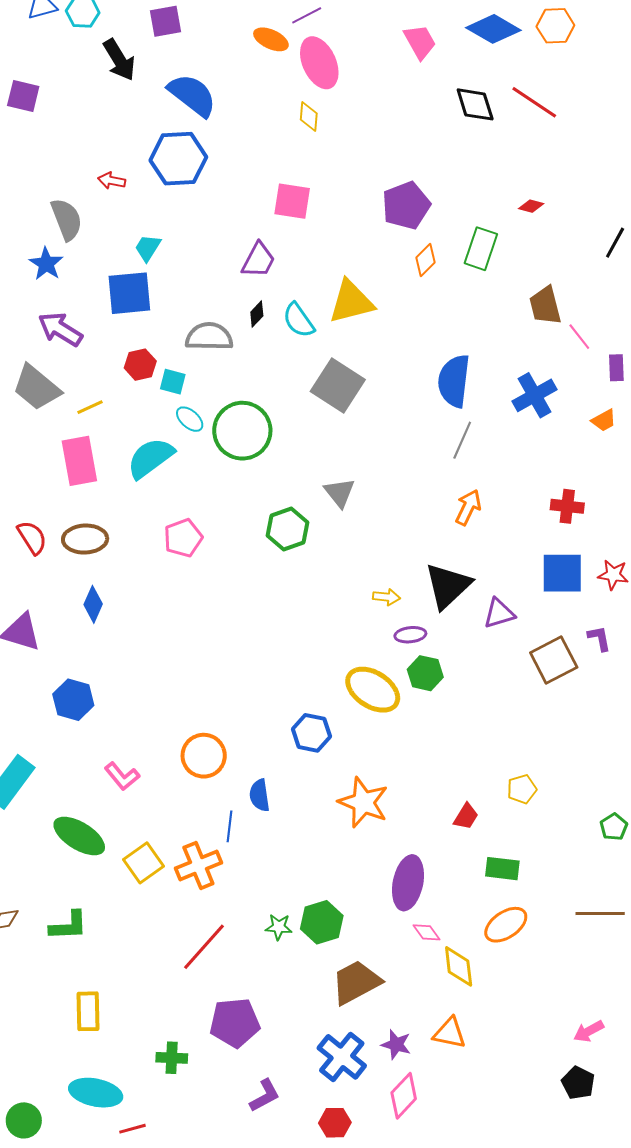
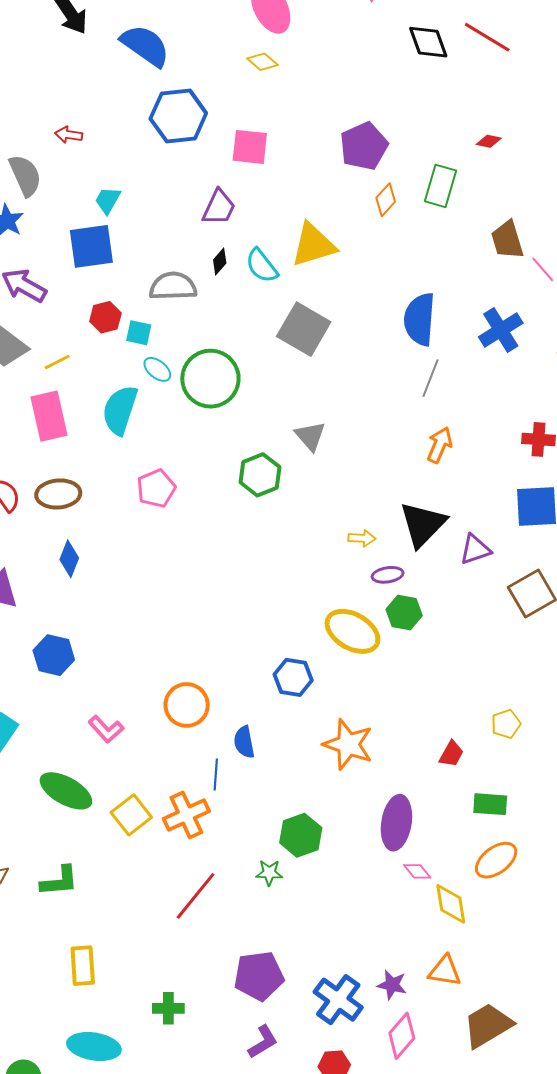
yellow diamond: (309, 116) -> (263, 62), turned -52
blue hexagon: (178, 159) -> (178, 116), moved
cyan semicircle: (150, 458) -> (120, 410), turned -33
green hexagon: (322, 922) -> (301, 835), moved
brown trapezoid: (356, 982) -> (488, 1025), moved
purple pentagon: (235, 1023) -> (259, 976), moved

